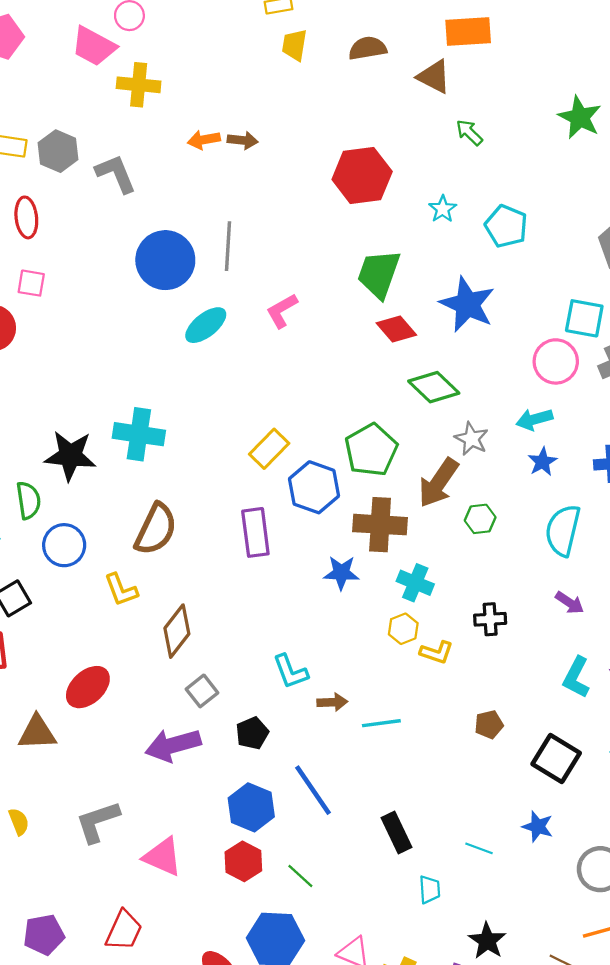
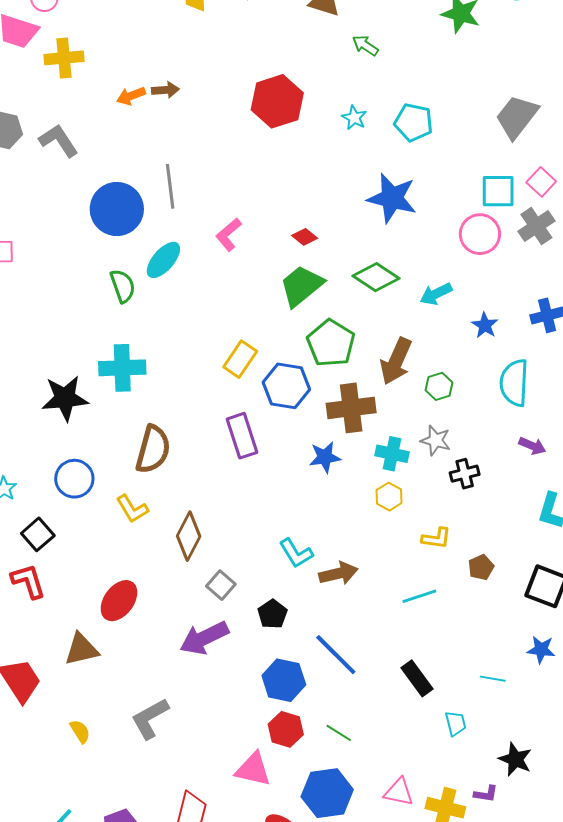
green trapezoid: (379, 274) -> (301, 286), moved, turned 42
red diamond: (396, 329) -> (305, 237), moved, size x0.7
cyan arrow: (534, 419) -> (436, 294), moved
gray star: (471, 439) -> (436, 440), moved
green semicircle: (28, 500) -> (123, 286), moved
yellow L-shape: (437, 652) -> (436, 538), moved
brown arrow: (332, 702) -> (338, 573), size x1.4
cyan line: (381, 723) -> (419, 596), moved
pink triangle: (163, 857) -> (253, 769), moved

